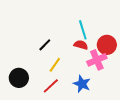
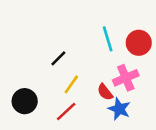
red semicircle: (81, 45) -> (105, 92), moved, turned -144
red circle: (107, 45) -> (139, 43), moved
blue star: (82, 84) -> (119, 109), moved

